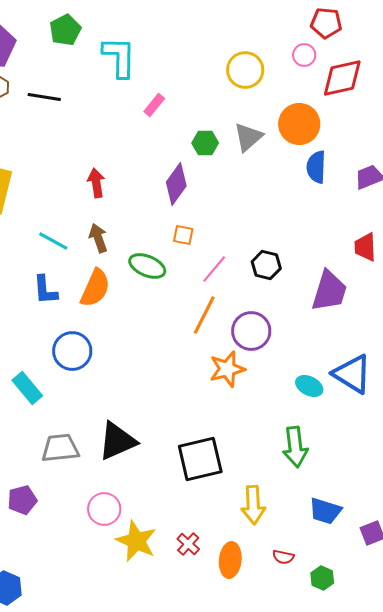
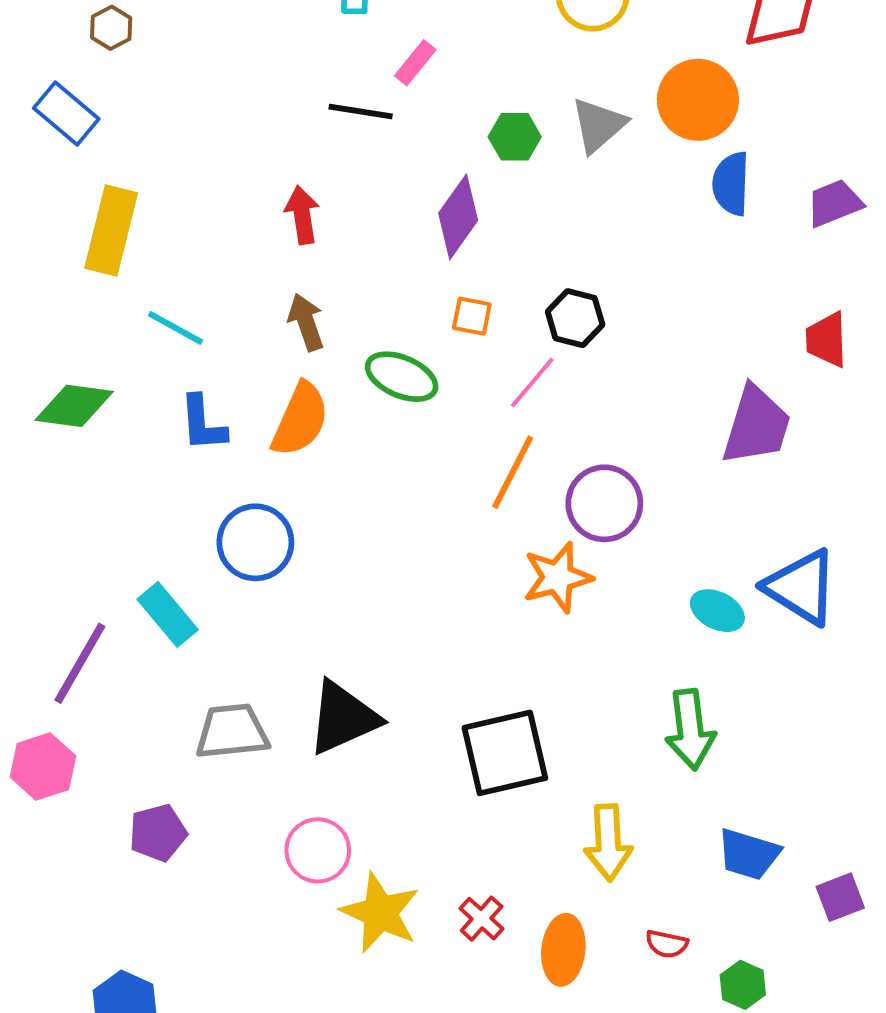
black line: (44, 97) -> (361, 112), moved
cyan line: (53, 241) -> (175, 328), moved
black hexagon: (266, 265) -> (575, 318), moved

